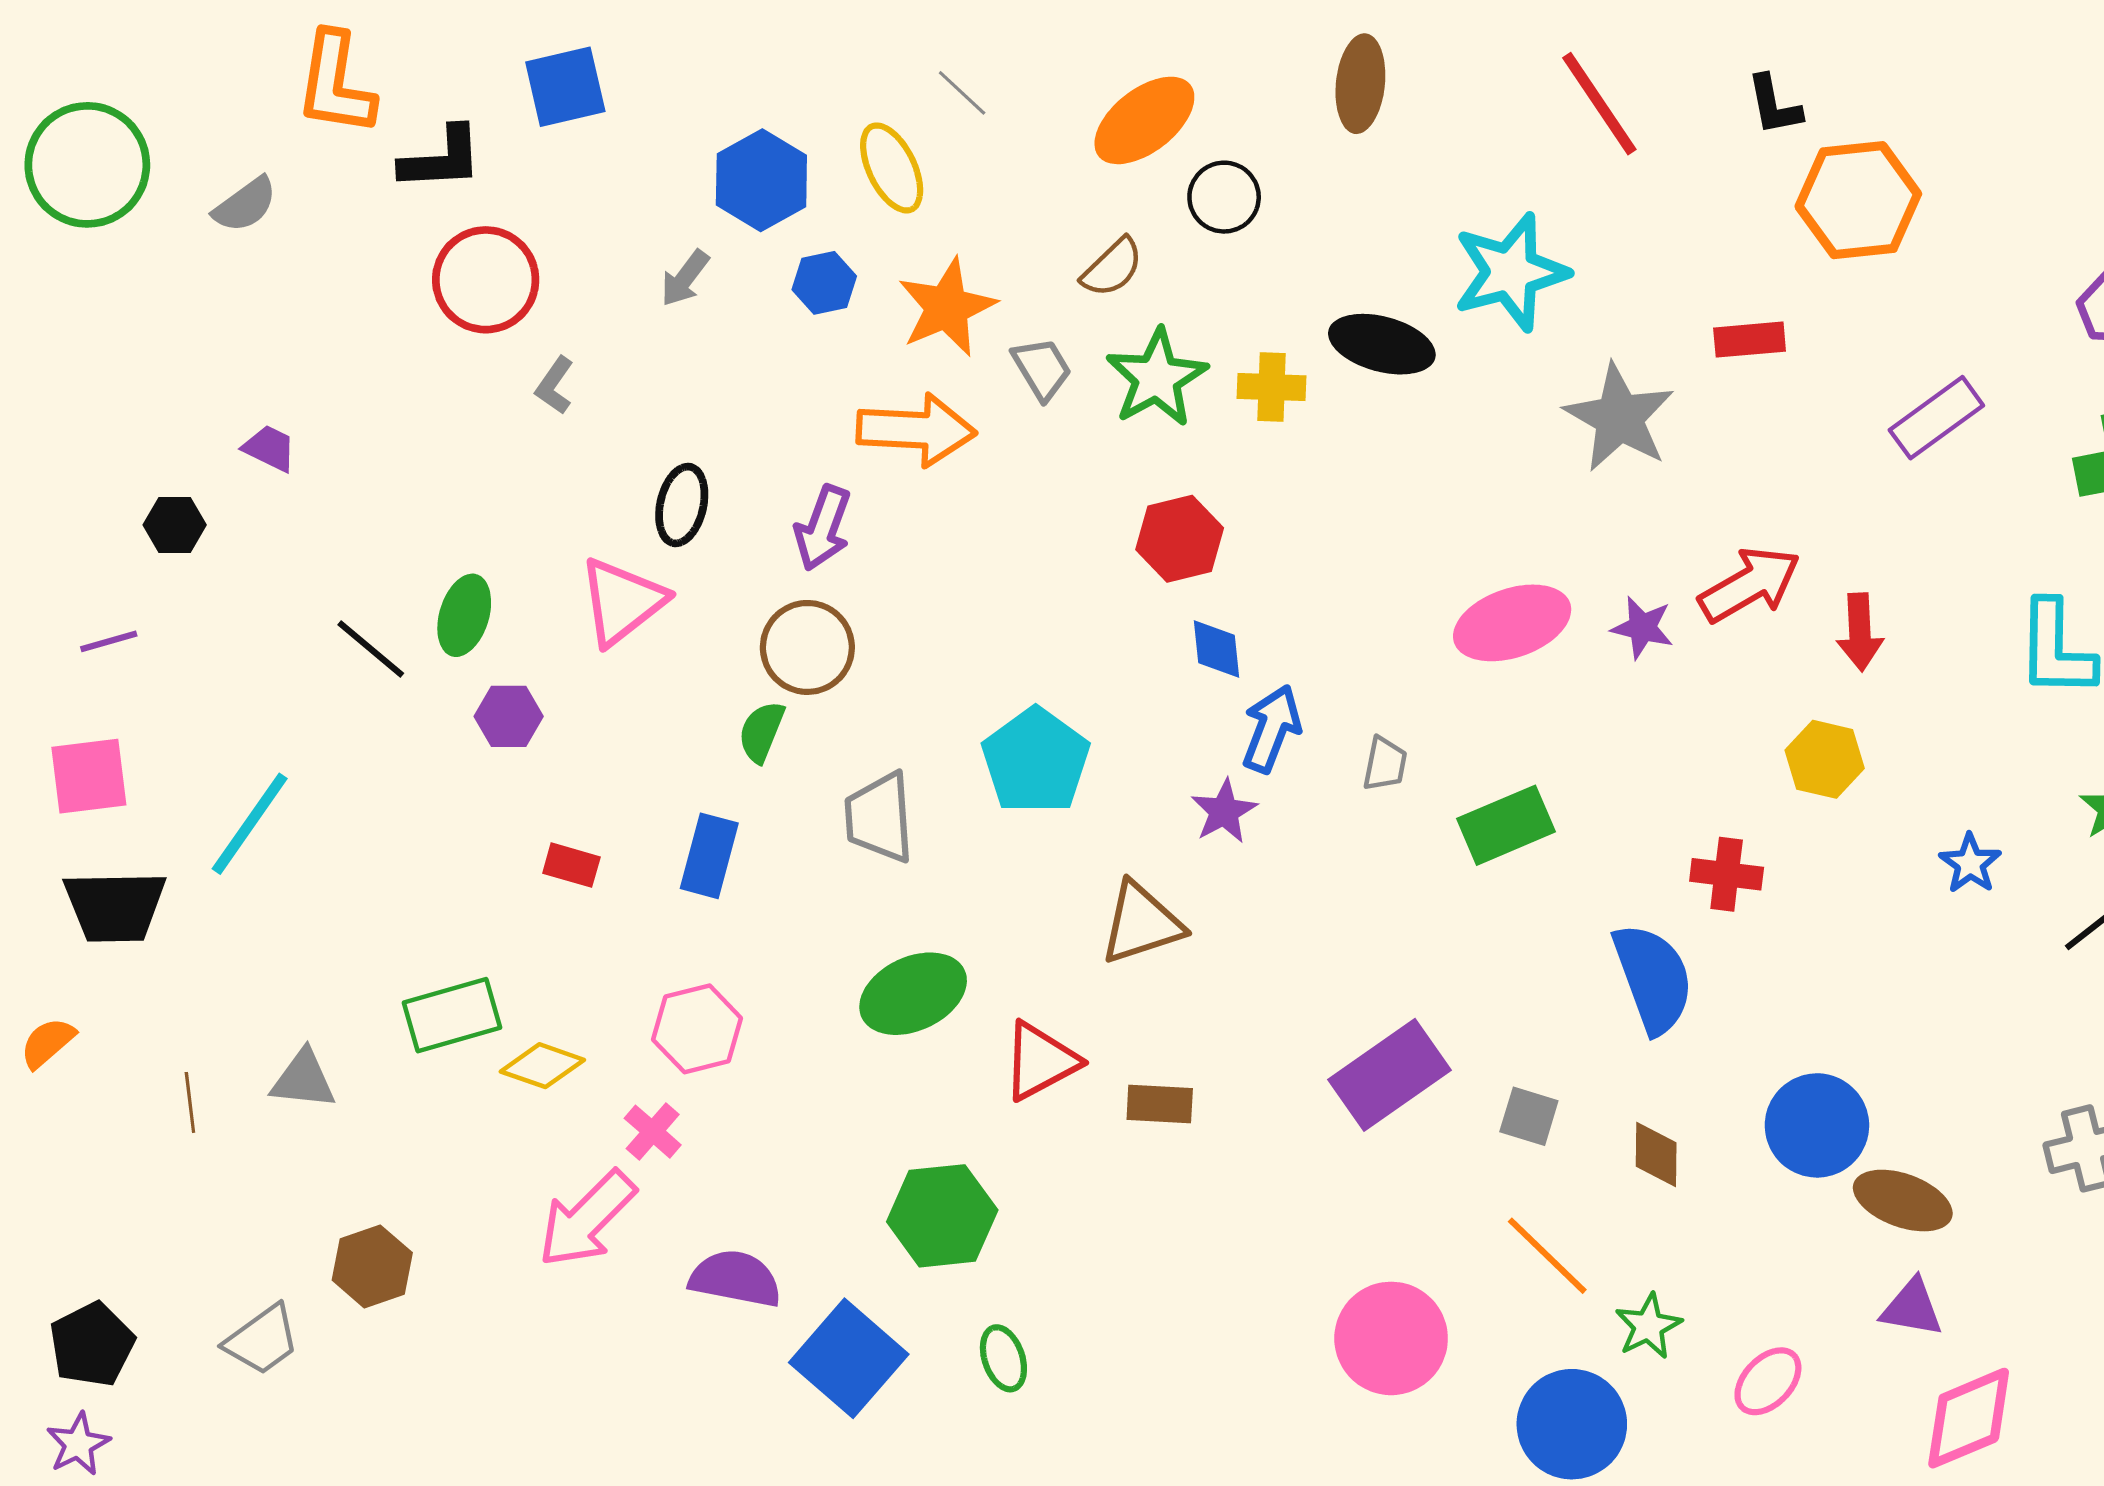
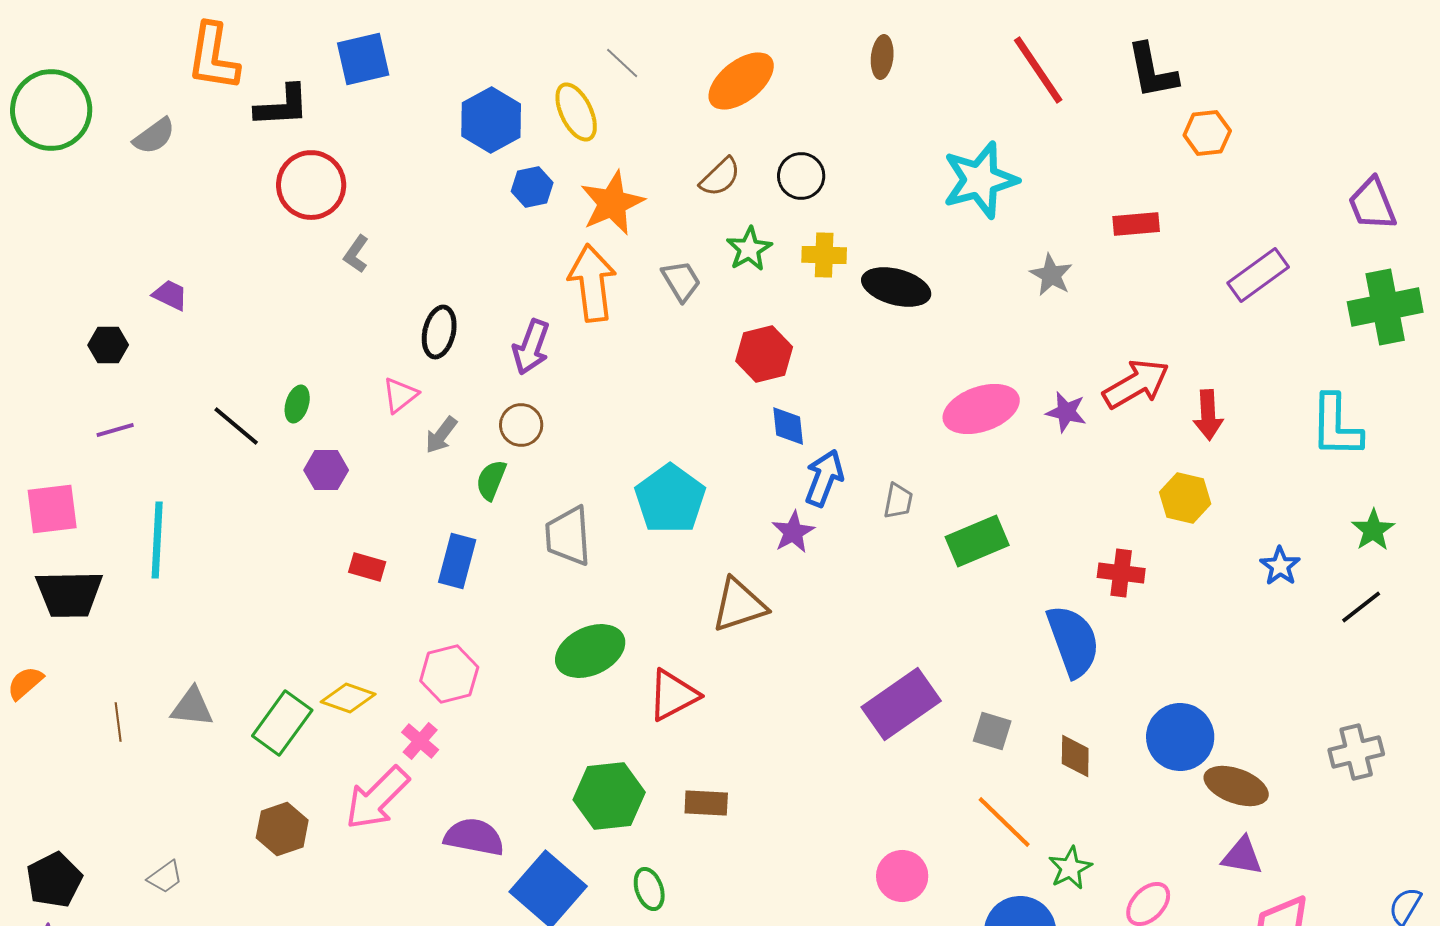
brown ellipse: (1360, 84) -> (882, 57), size x0.7
black L-shape: (1774, 105) -> (1152, 71), size x1.4
black circle: (1224, 197) -> (801, 176), moved
orange hexagon: (1858, 200) -> (1207, 133), size x0.6
gray arrow: (685, 278) -> (441, 435), moved
black ellipse: (1382, 344) -> (896, 287), moved
gray trapezoid: (1042, 369) -> (681, 281), moved
green star: (1157, 378) -> (749, 249), size x0.7
gray star: (1619, 418) -> (1051, 275), size x0.6
orange arrow: (916, 430) -> (592, 283), turned -100
pink triangle: (622, 602) -> (400, 395), size x0.6
green ellipse: (464, 615) -> (297, 404), size x0.7
purple line: (109, 641) -> (115, 430), moved
brown circle: (807, 647) -> (521, 425), size x0.7
cyan line: (250, 824) -> (157, 540), turned -32
green rectangle: (452, 1015) -> (282, 723), moved, turned -38
brown rectangle: (1160, 1104) -> (706, 803), moved
brown hexagon: (372, 1266) -> (282, 829), moved
pink circle: (1391, 1338) -> (902, 876), size x0.7
gray trapezoid: (262, 1340) -> (165, 877), size x0.7

